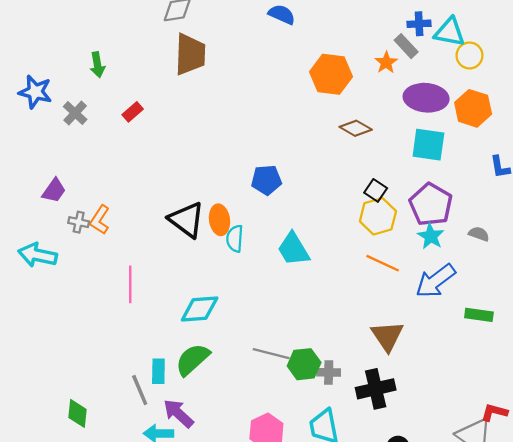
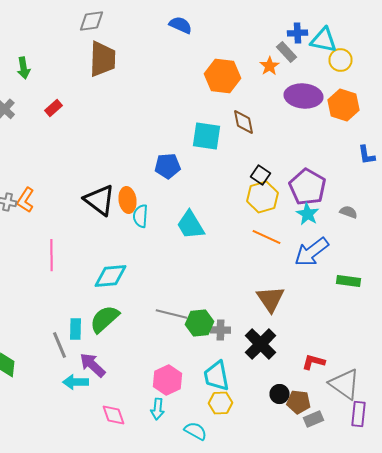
brown diamond: (356, 128) -> (244, 122), turned 48
cyan square: (428, 145) -> (206, 136), moved
black cross: (376, 389) -> (260, 344), turned -32
red L-shape: (494, 412) -> (314, 362), moved

